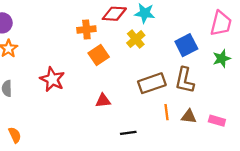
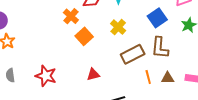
orange cross: (86, 29) -> (71, 16), turned -35
yellow cross: (136, 39) -> (118, 27), moved
red star: (52, 79) -> (46, 76), moved

